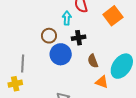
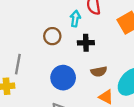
blue circle: (61, 54) -> (63, 78), moved
brown semicircle: (93, 61) -> (99, 72), turned -88

